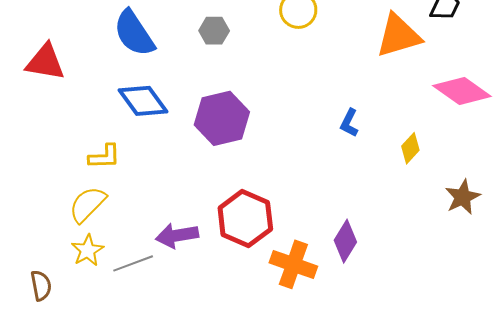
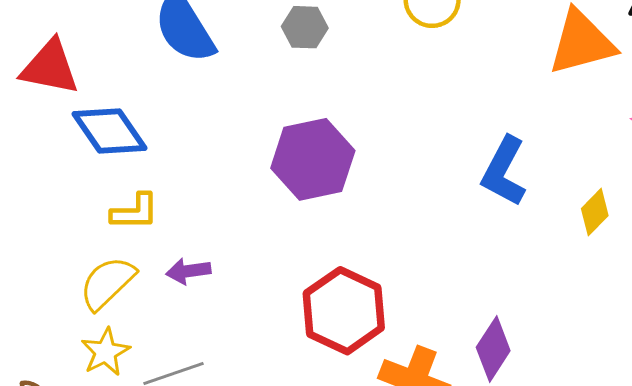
blue diamond: (143, 101) -> (109, 131), moved
blue L-shape: (349, 123) -> (504, 171), size x1.6
purple arrow: (177, 236) -> (188, 271), moved, size x0.7

